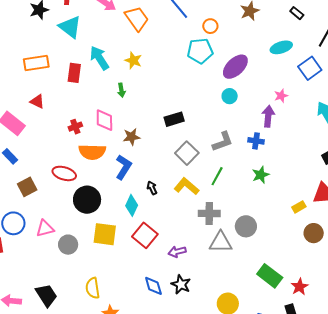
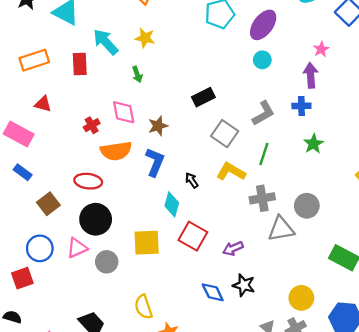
black circle: (87, 200) -> (96, 219), moved

